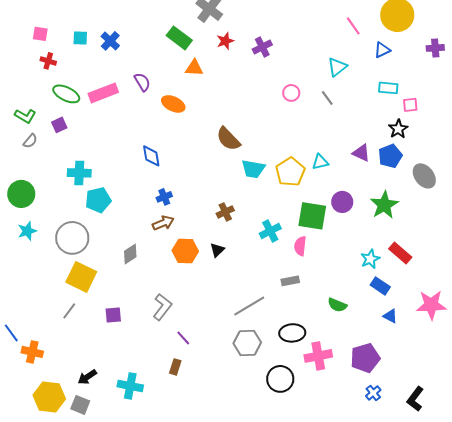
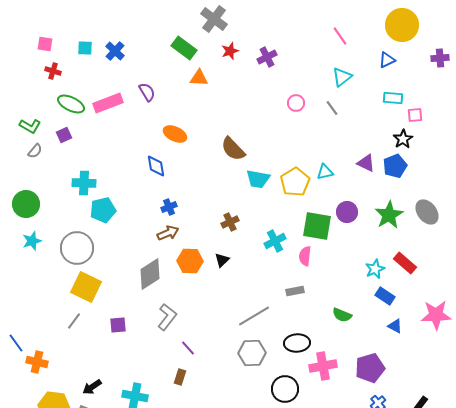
pink line: (353, 26) -> (340, 36), moved
orange ellipse: (173, 104) -> (175, 134), moved
gray ellipse: (424, 176) -> (427, 212), moved
gray diamond: (130, 254) -> (150, 274), moved, size x1.5

